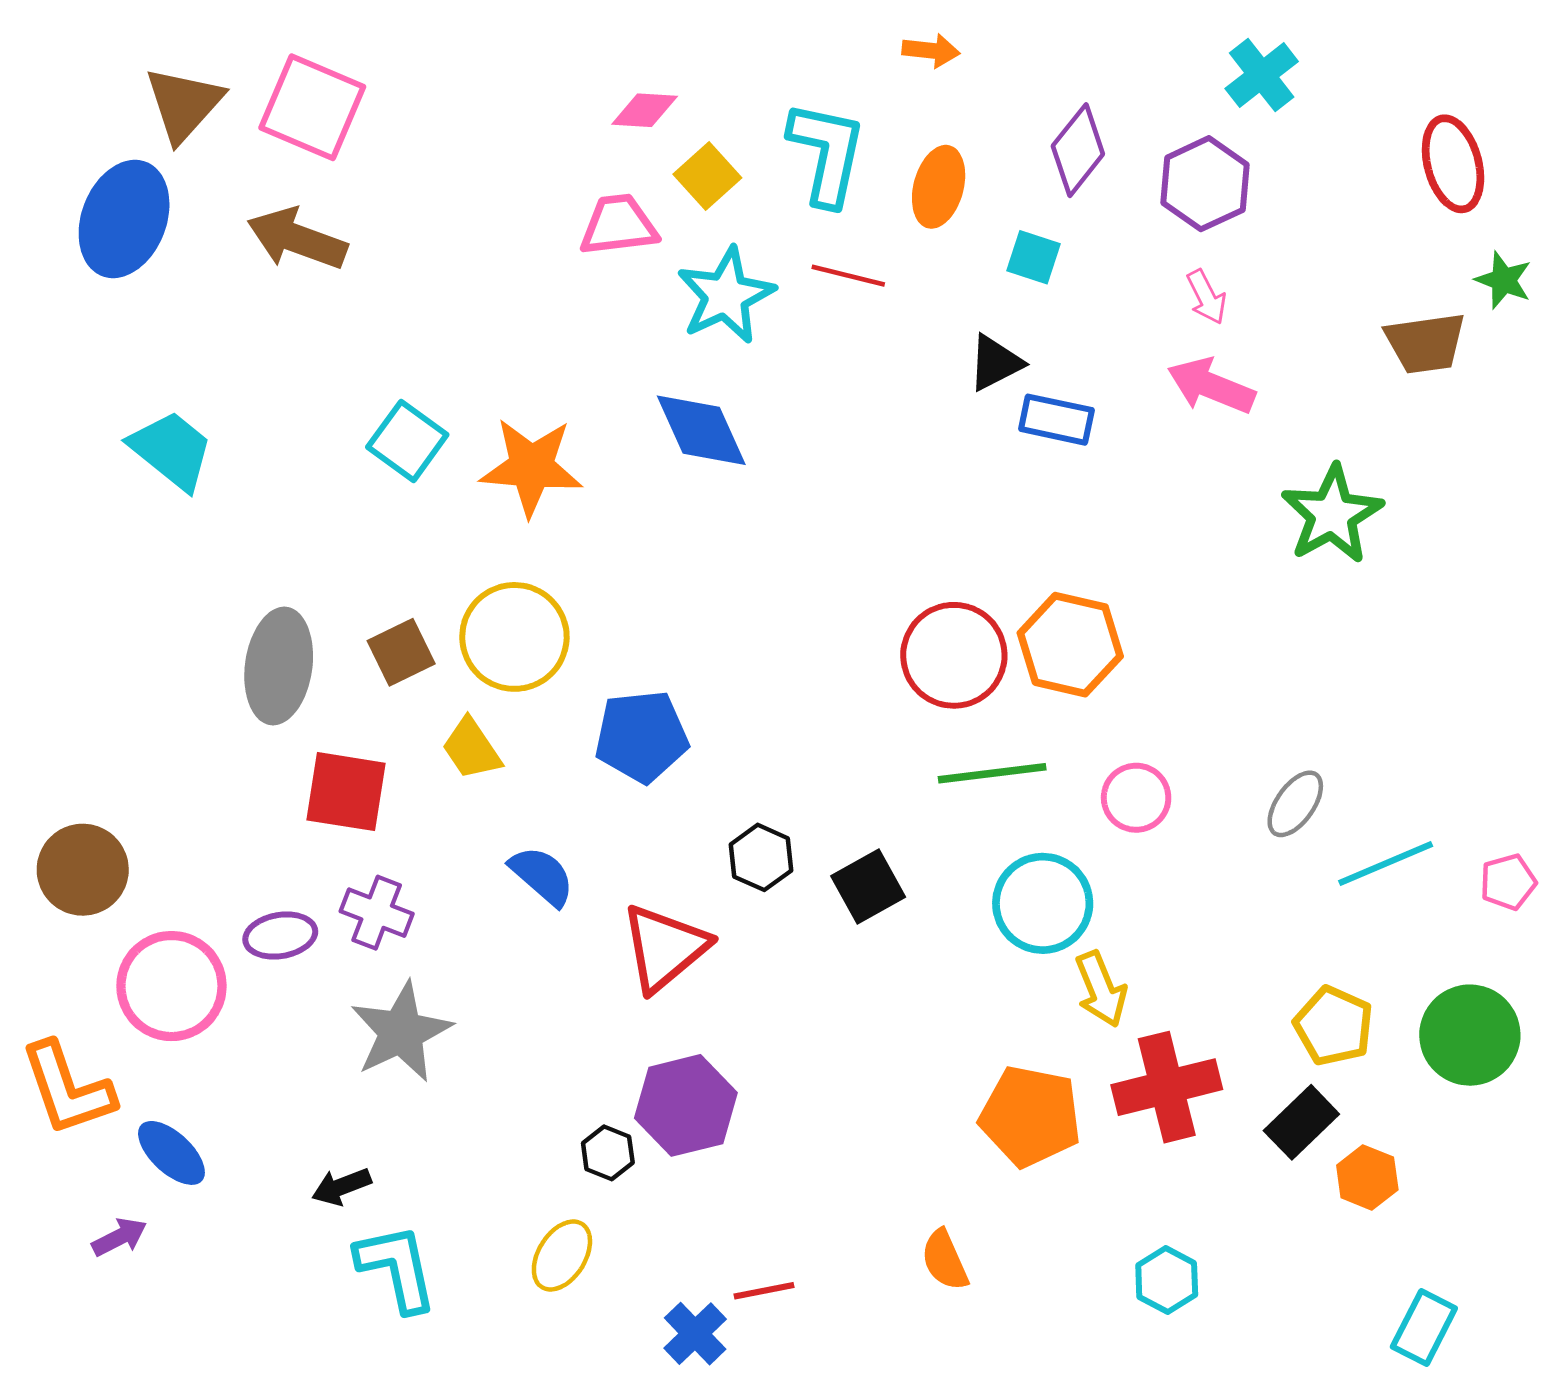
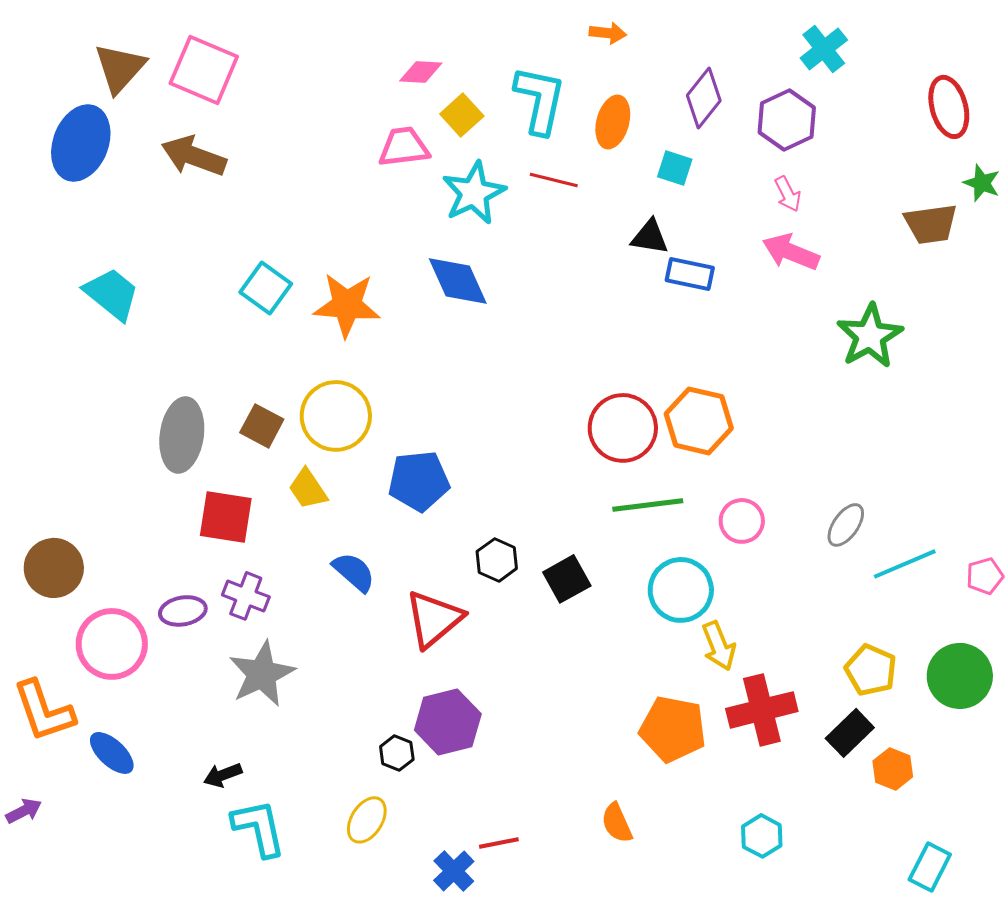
black triangle: (995, 363) -> (650, 237), turned 36
brown square: (401, 652) -> (262, 426), turned -36
purple arrow: (119, 1237) -> (24, 811), moved

